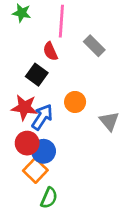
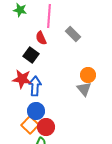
orange circle: (75, 102) -> (88, 75), moved
blue arrow: (42, 117) -> (35, 86), turned -30
red circle: (27, 143) -> (46, 127), moved

